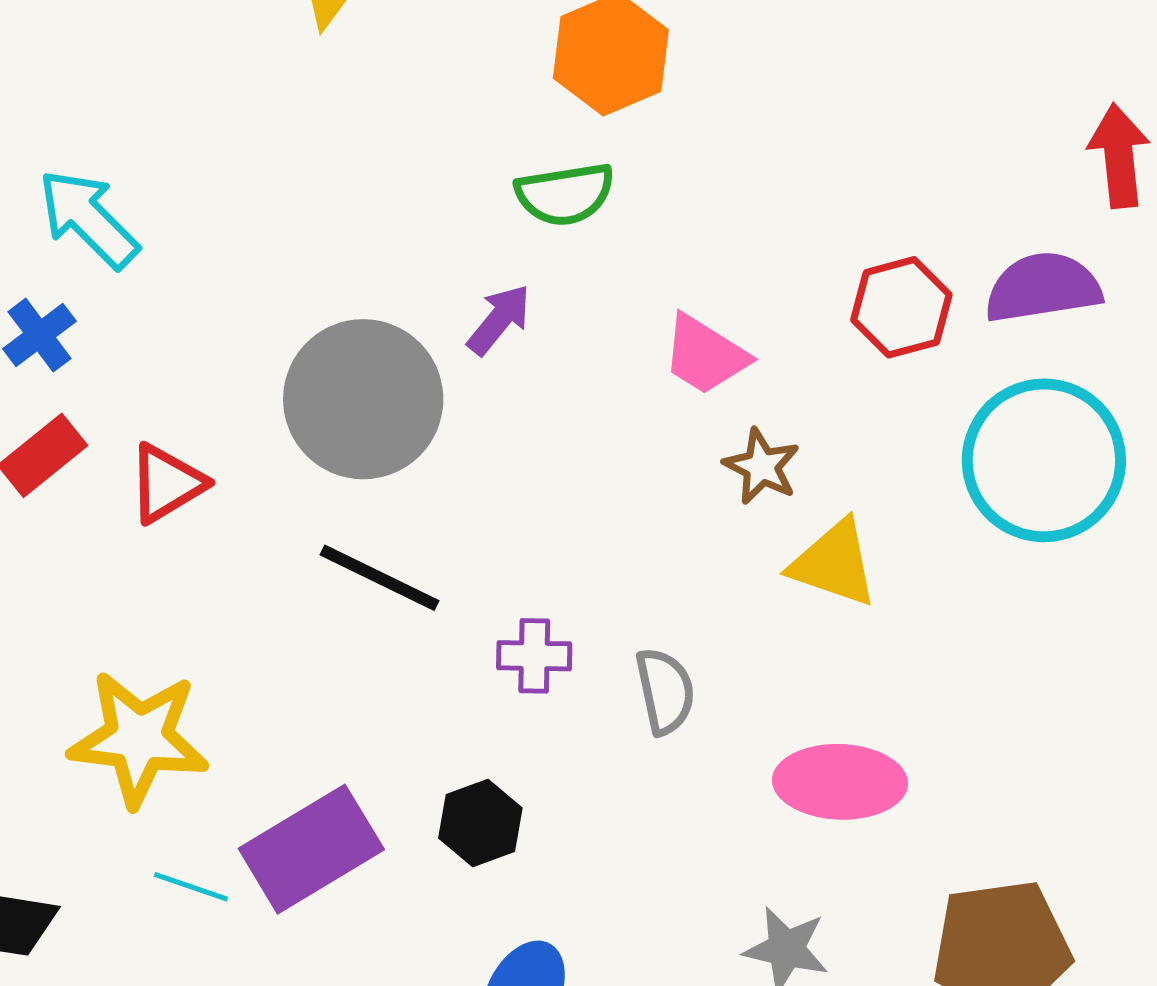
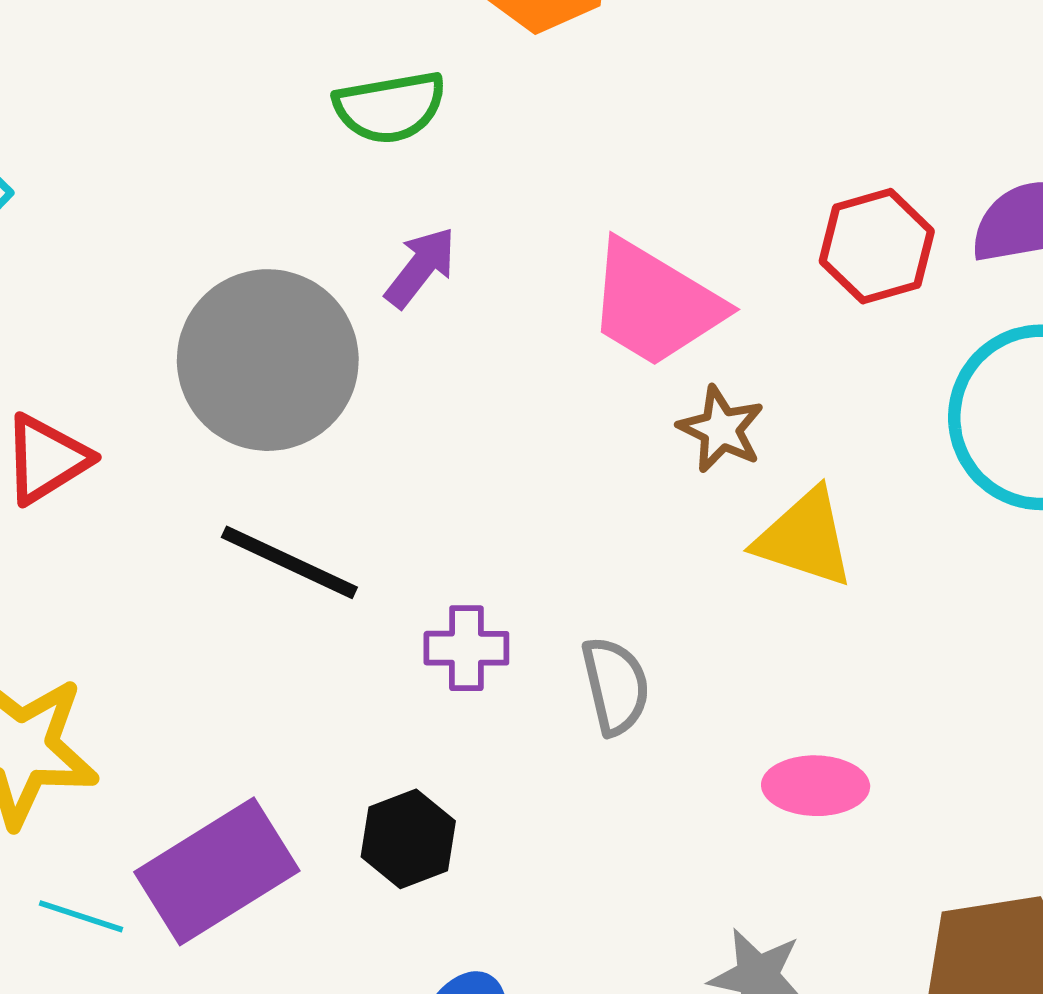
green semicircle: (565, 194) -> (390, 107), moved
pink trapezoid: (705, 355) -> (655, 304), size x1.4
pink ellipse: (840, 782) -> (816, 786), size x0.7

